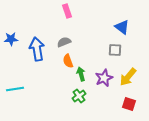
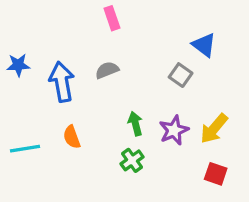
gray square: (115, 50) -> (181, 75), moved, turned 32
orange semicircle: (68, 61) -> (72, 137), moved

